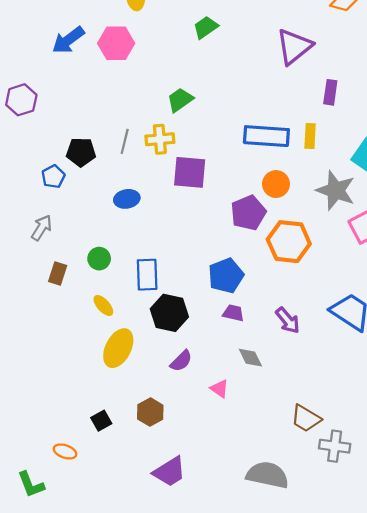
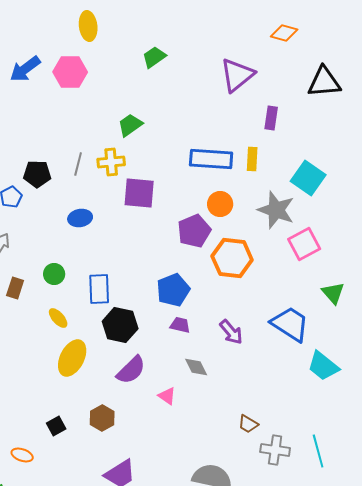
purple semicircle: (181, 361) -> (131, 370), size x1.4
brown trapezoid: (306, 418) -> (248, 424), size x0.7

